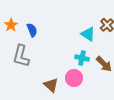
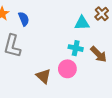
cyan triangle: (88, 34) -> (82, 23), turned -35

